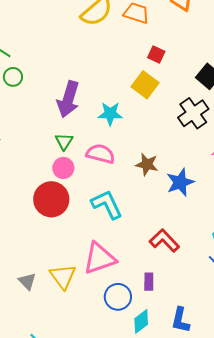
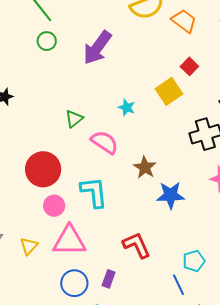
purple arrow: (68, 99) -> (97, 48), moved
cyan star: (110, 114) -> (127, 107), size x0.7
pink circle: (63, 168) -> (54, 206), moved
yellow triangle: (63, 276) -> (29, 246), size x0.7

